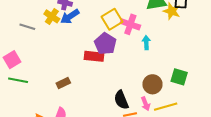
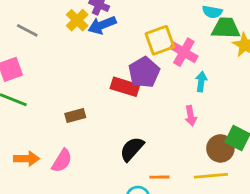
gray line: (27, 27) -> (27, 30), moved
brown circle: (152, 84) -> (220, 148), moved
black semicircle: (121, 100) -> (132, 149), moved, turned 54
pink arrow: (145, 104) -> (191, 116), moved

